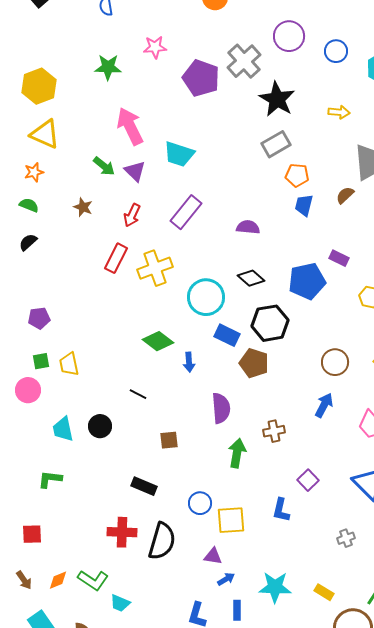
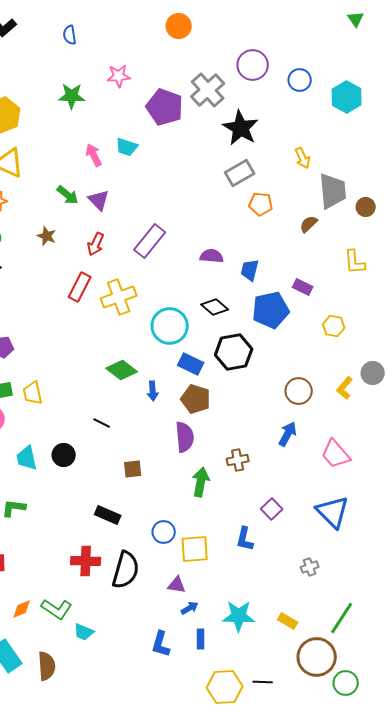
yellow arrow: (339, 112) -> (303, 158), moved, turned 60
pink arrow: (130, 126) -> (94, 155), size x0.6
cyan trapezoid: (179, 154) -> (127, 147), moved, size x0.7
blue trapezoid: (304, 205) -> (250, 270), moved
brown pentagon: (254, 363) -> (196, 399), moved

